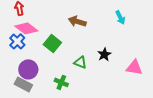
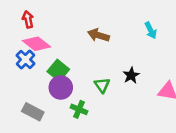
green square: (52, 43) -> (58, 70), moved
green triangle: (80, 62) -> (102, 85), turned 32
purple circle: (28, 69) -> (61, 87), moved

